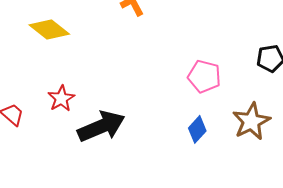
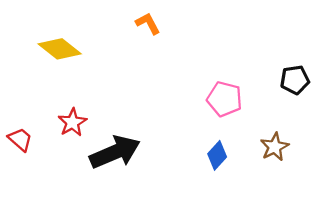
brown star: (251, 121) -> (275, 147), size x0.7

